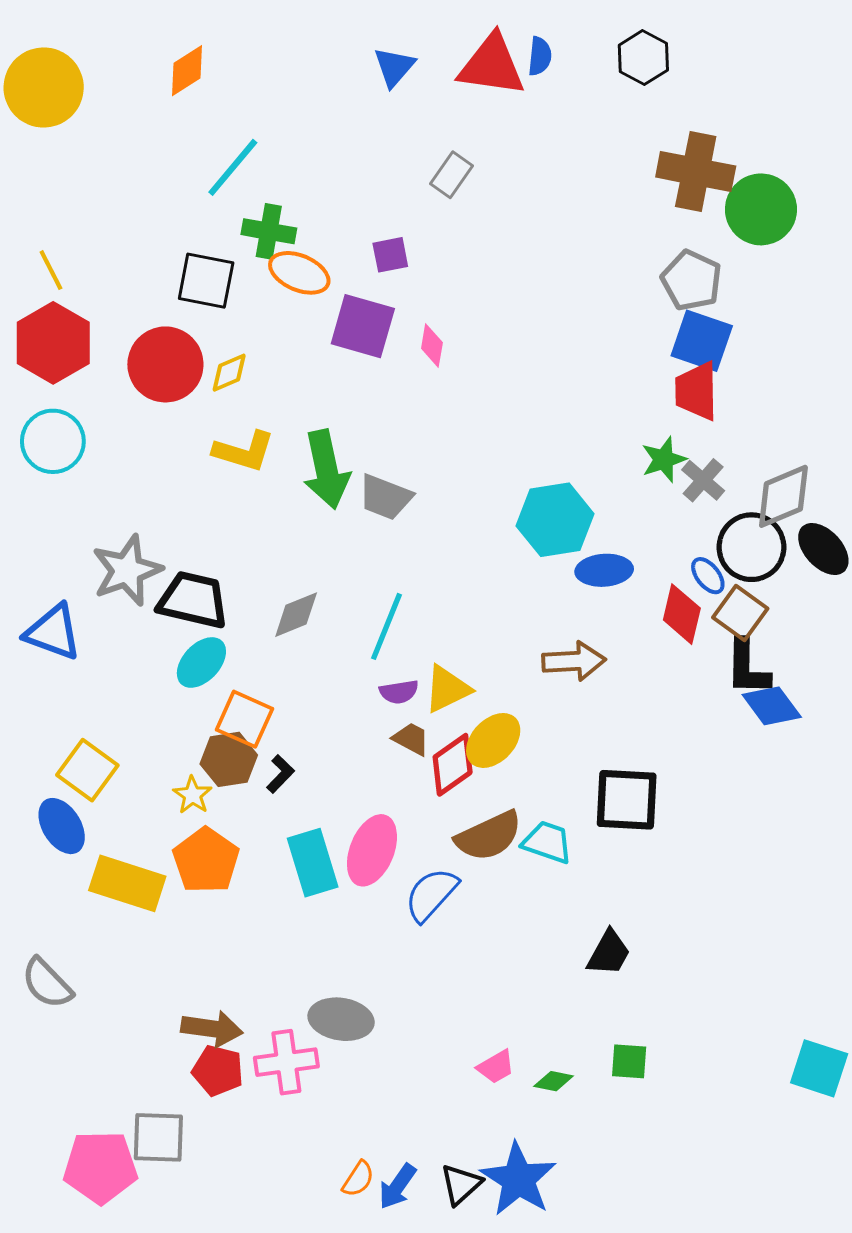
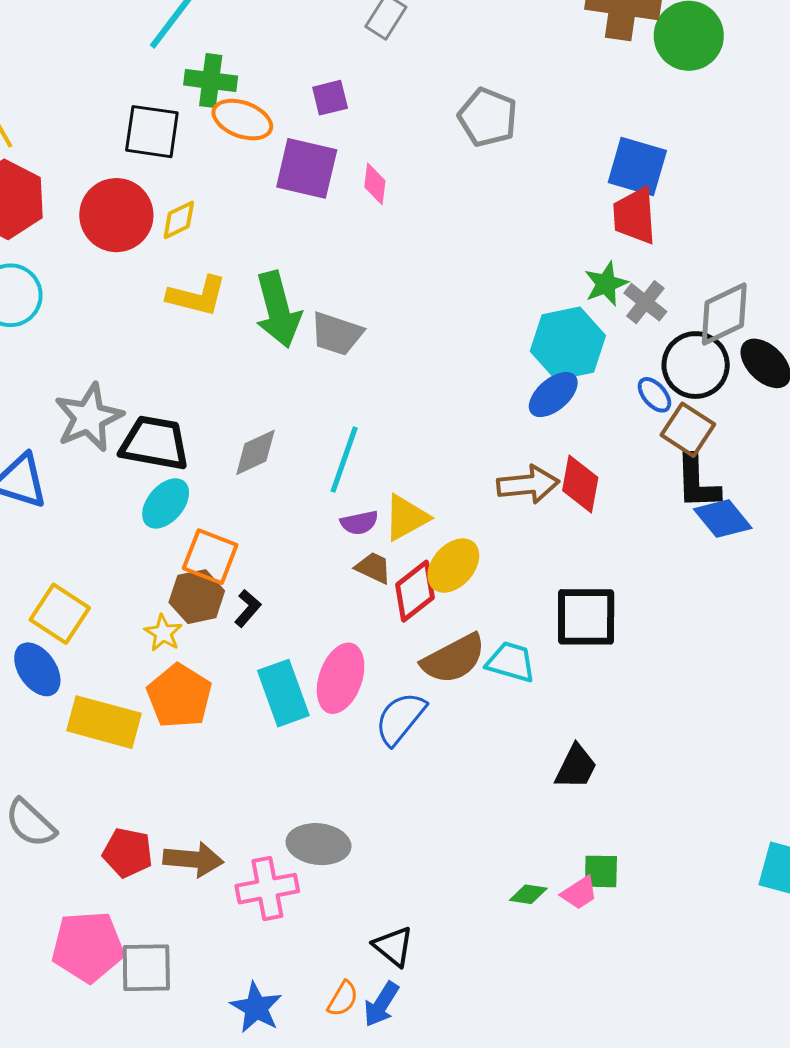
gray pentagon: (691, 280) -> (488, 117), moved
cyan hexagon: (555, 520) -> (568, 343), moved
blue ellipse: (604, 570) -> (553, 395), turned -34
red diamond: (682, 614) -> (580, 484), moved
pink trapezoid: (496, 1067) -> (579, 893), moved
red pentagon: (218, 1071) -> (128, 853), moved
pink pentagon: (100, 1167) -> (88, 947), moved
blue star: (518, 1179) -> (256, 1008), moved, size x0.7
black triangle: (461, 1184) -> (393, 946), moved, turned -36

